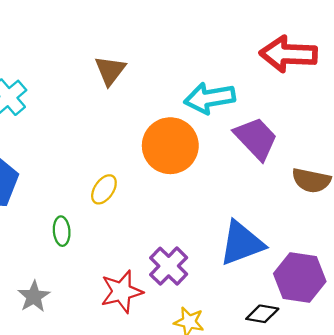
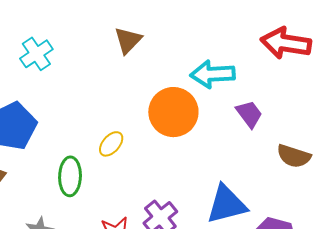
purple trapezoid: (256, 138) -> (249, 114), size x0.7
green ellipse: (62, 231) -> (70, 176), size x1.5

